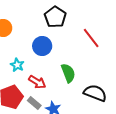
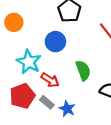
cyan star: (17, 65) -> (29, 62), size x1.6

